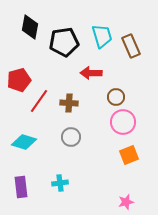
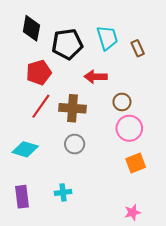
brown rectangle: (131, 46) -> (138, 48), size x0.7
red pentagon: (19, 80) -> (39, 72), moved
brown cross: (69, 103) -> (72, 108), size x1.4

